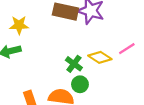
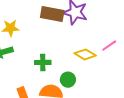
green cross: (74, 64) -> (43, 62), moved, turned -35

